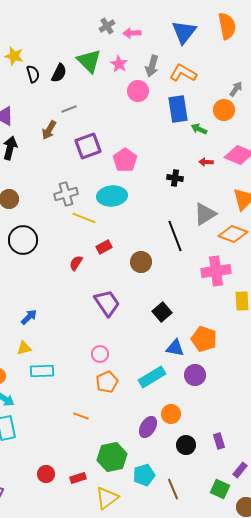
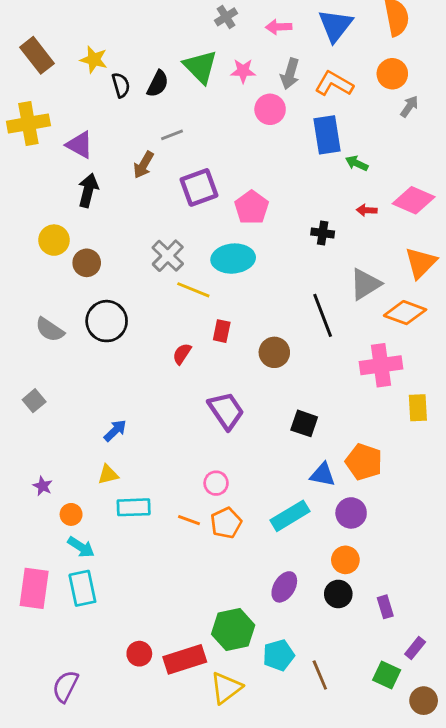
pink arrow: (132, 33) -> (279, 27), moved
pink star: (119, 64) -> (243, 71), turned -30
orange circle: (224, 110) -> (392, 74), moved
gray cross: (66, 194) -> (168, 256), turned -30
red rectangle: (104, 247) -> (222, 331), turned -49
black square: (162, 312) -> (304, 423), turned -30
orange circle: (171, 414) -> (345, 560), moved
orange line: (81, 416) -> (189, 520), moved
black circle: (186, 445) -> (338, 594), moved
red rectangle: (78, 478) -> (185, 659), size x1.8

